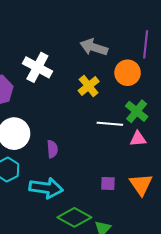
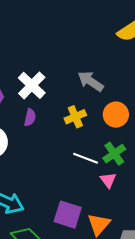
pink triangle: (138, 139) -> (108, 180), turned 42
purple semicircle: (52, 149) -> (30, 117), moved
purple square: (108, 183) -> (68, 215), size x1.8

